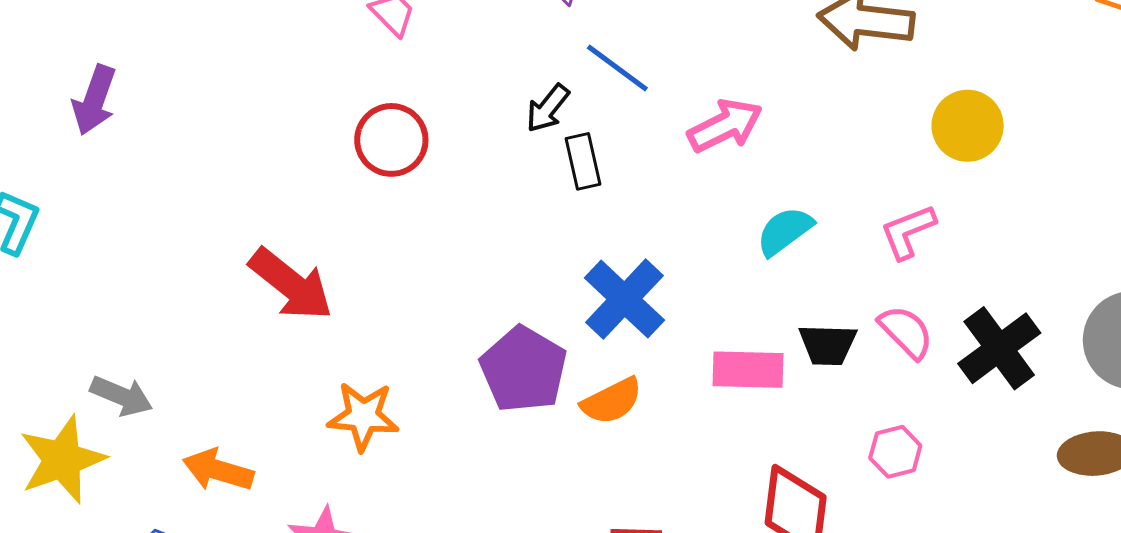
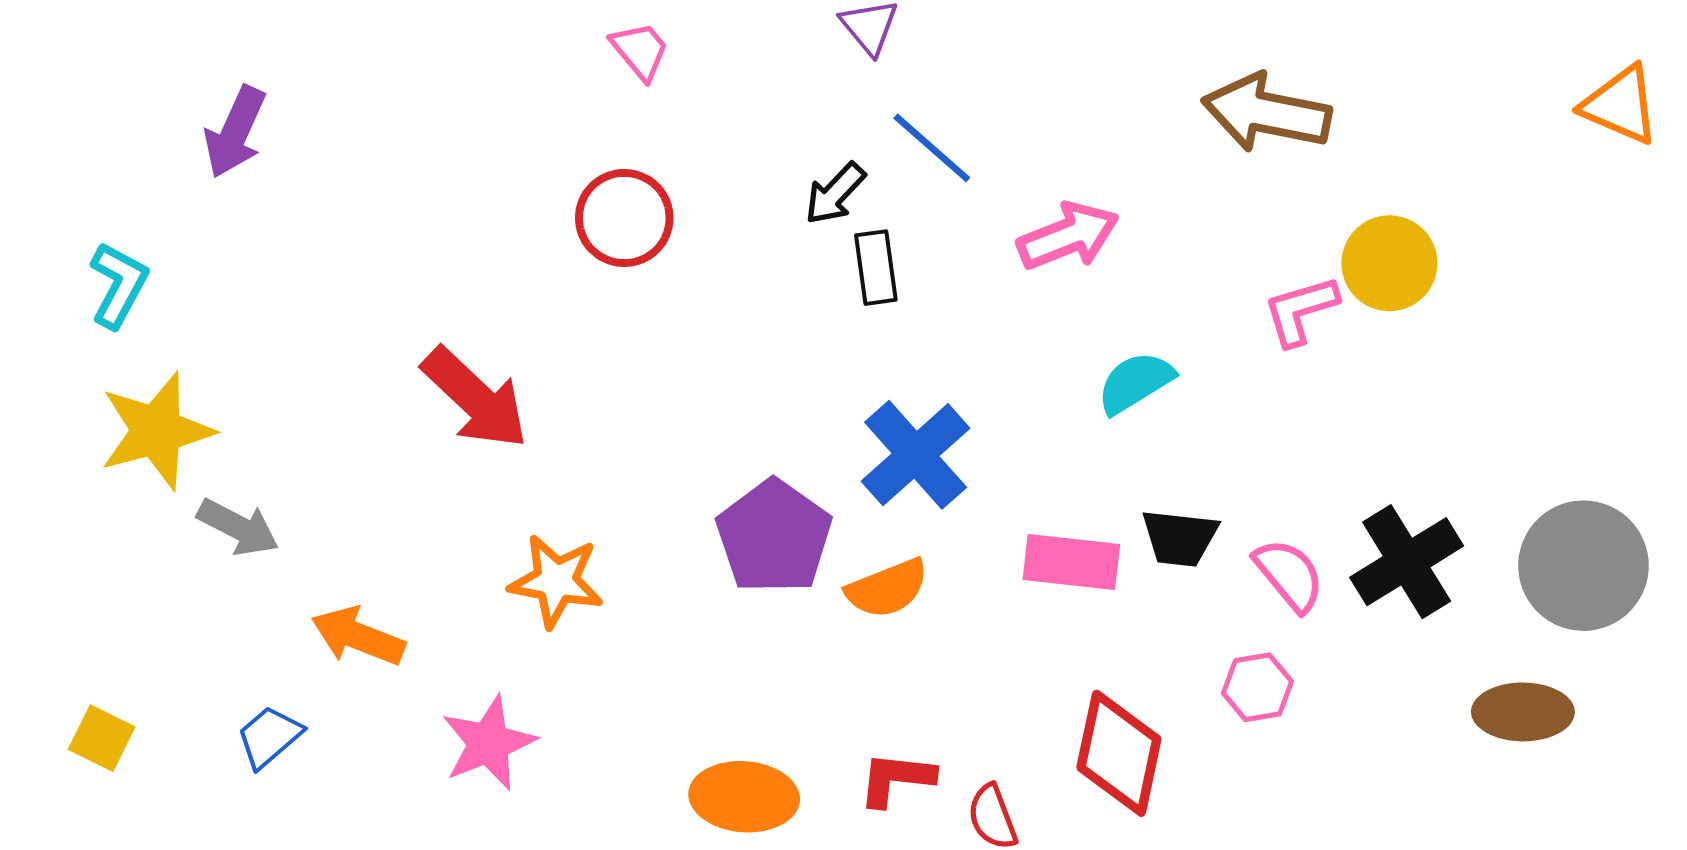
pink L-shape: (908, 232) -> (1301, 310), moved
pink semicircle: (906, 332) -> (1289, 575), moved
yellow star: (62, 460) -> (156, 431), moved

